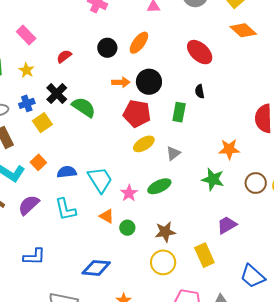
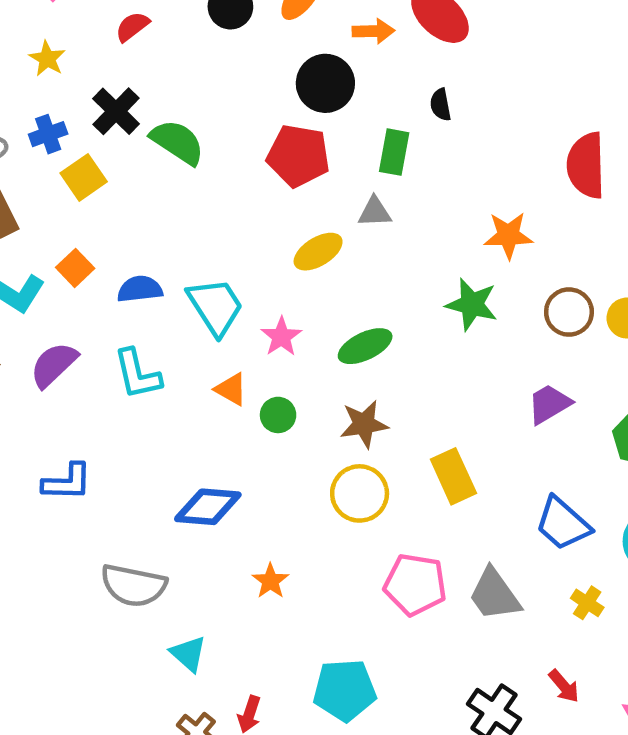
orange arrow: (121, 82) -> (373, 31), moved
yellow ellipse: (144, 144) -> (318, 252), moved
gray triangle: (173, 153) -> (375, 212), moved, turned 35
green ellipse: (159, 186) -> (365, 346), moved
purple trapezoid: (227, 225) -> (549, 404), moved

